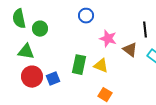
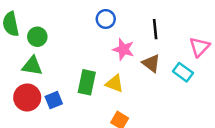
blue circle: (86, 16) -> (106, 19), moved
black line: (145, 30) -> (155, 29), moved
green triangle: (26, 52) -> (32, 66), moved

